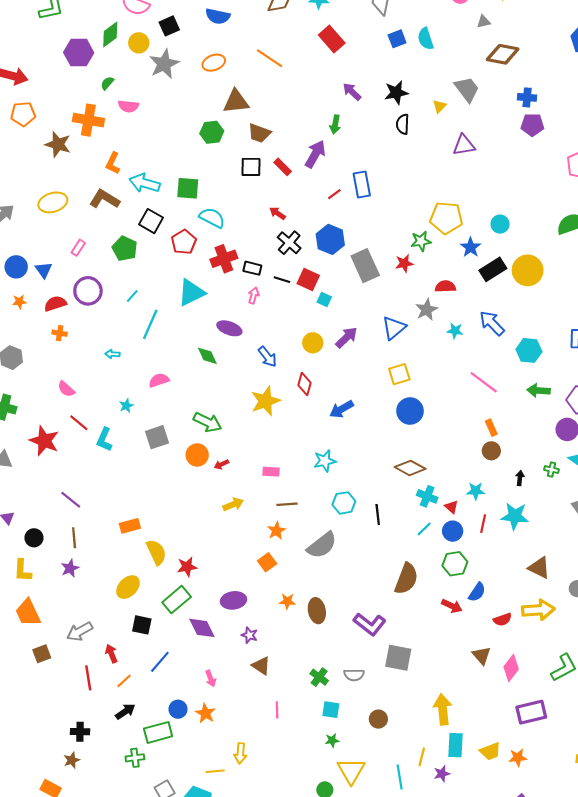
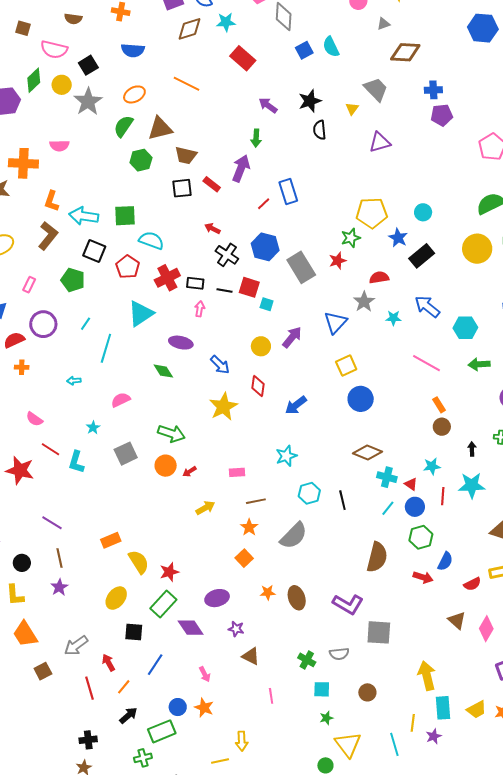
green semicircle: (107, 83) -> (123, 126), moved, size x1.6
brown L-shape: (105, 199) -> (48, 236), turned 104
yellow circle: (528, 270) -> (477, 249), moved

